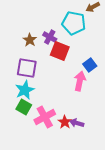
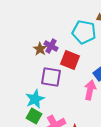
purple cross: (50, 37) -> (51, 46), moved
purple square: (27, 68) -> (51, 77), moved

